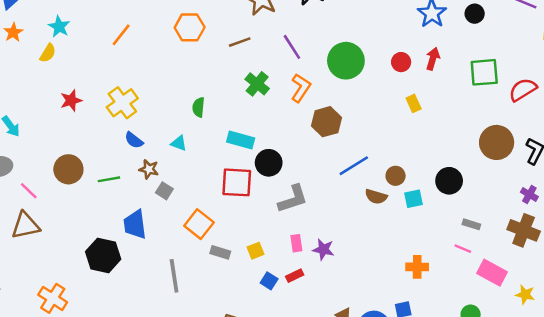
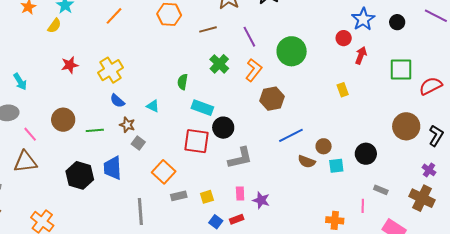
red circle: (401, 62) -> (344, 38), moved
green semicircle: (198, 107) -> (183, 82), moved
pink line: (463, 249) -> (363, 206), moved, turned 64
gray rectangle: (220, 252) -> (179, 196), turned -35
black hexagon: (103, 255) -> (80, 175), moved

